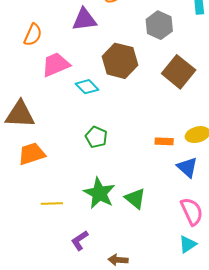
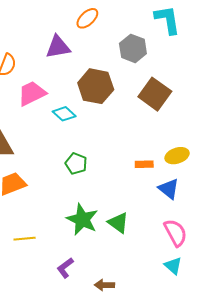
yellow line: (52, 204) -> (25, 239), moved
cyan triangle: (188, 244) -> (173, 266), turned -42

